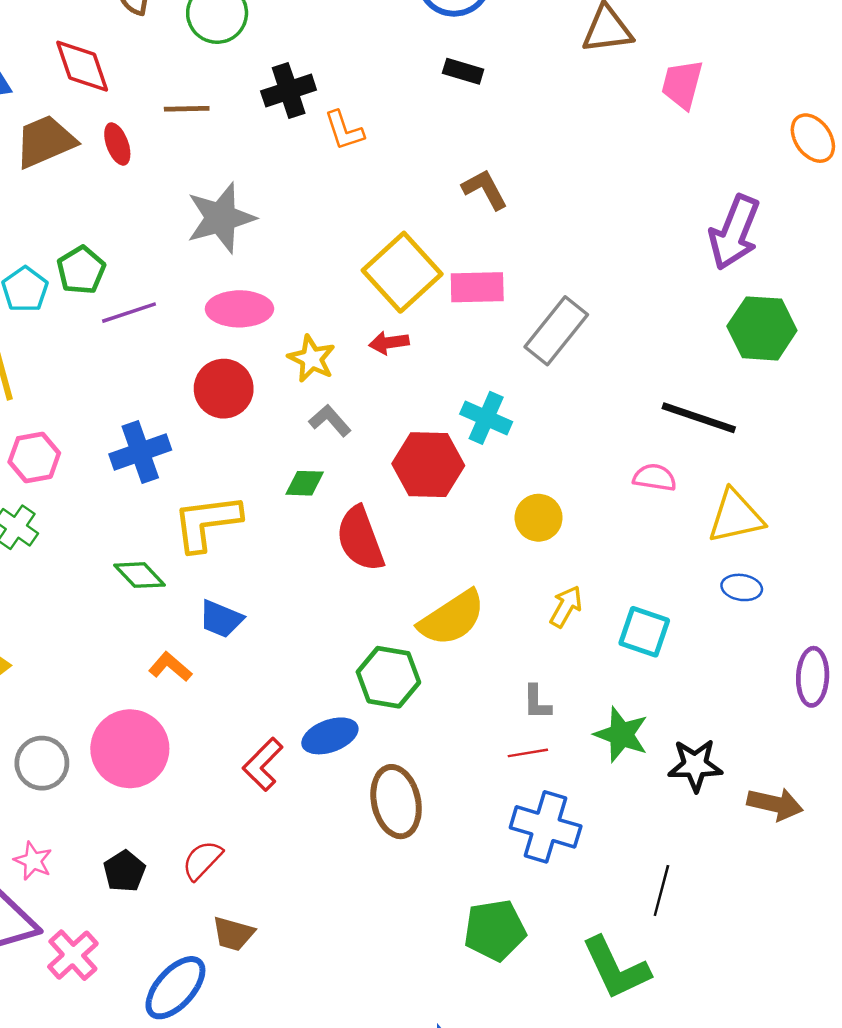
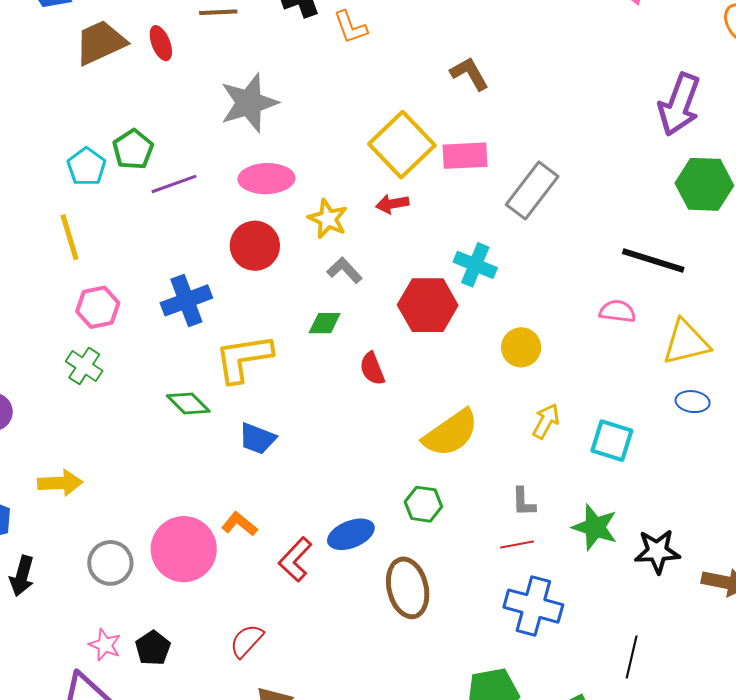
red semicircle: (360, 539) -> (372, 369), size x0.6
orange L-shape: (170, 667) -> (239, 524), moved
green hexagon: (388, 677) -> (423, 504), moved, size x0.7
black pentagon: (124, 871) -> (153, 648), moved

